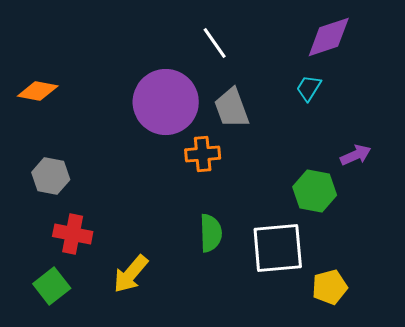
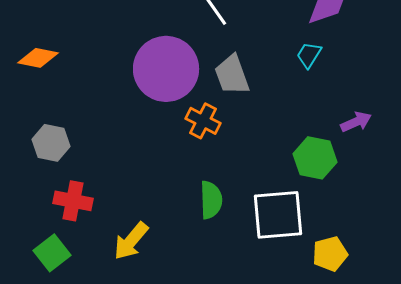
orange cross: (203, 154) -> (203, 121), turned 32

